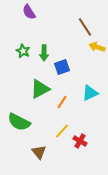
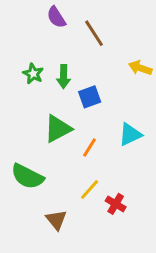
purple semicircle: (29, 12) -> (56, 17), moved
brown line: (85, 27) -> (94, 33), moved

